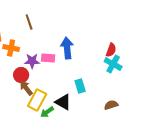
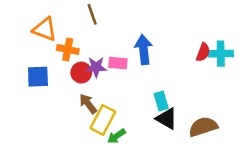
cyan cross: (113, 64) -> (221, 54), moved, turned -30
red circle: (21, 75) -> (81, 73), moved
black triangle: (63, 102) -> (167, 119), moved
brown semicircle: (111, 105) -> (203, 127), size x1.5

